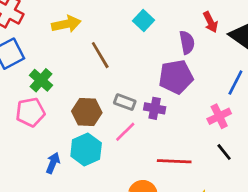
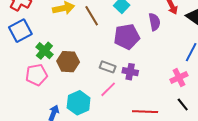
brown line: (100, 55) -> (92, 16), moved
purple pentagon: (176, 77) -> (127, 37), moved
brown hexagon: (87, 112) -> (68, 62), moved

